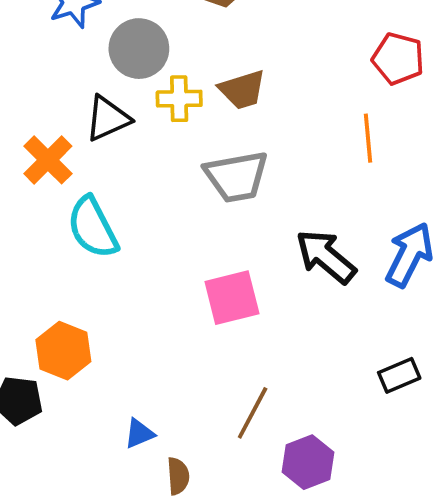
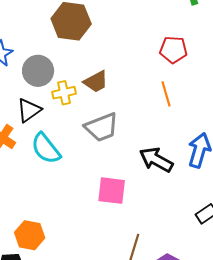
cyan semicircle: (93, 227) -> (46, 148), moved
pink square: (232, 298) -> (112, 191), turned 32

